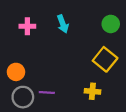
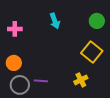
pink cross: (27, 26) -> (15, 29), moved
yellow cross: (92, 91) -> (81, 80), turned -32

